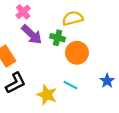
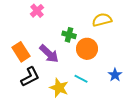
yellow semicircle: (73, 18) -> (102, 20), moved
purple arrow: (32, 34) -> (49, 54), moved

